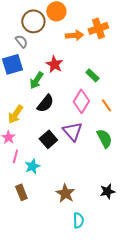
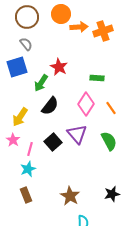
brown circle: (33, 21) -> (27, 17), moved
orange arrow: (74, 35) -> (79, 27), moved
green rectangle: (92, 75) -> (97, 78), turned -40
pink line: (15, 156) -> (30, 149), moved
cyan star: (32, 166) -> (28, 169), moved

